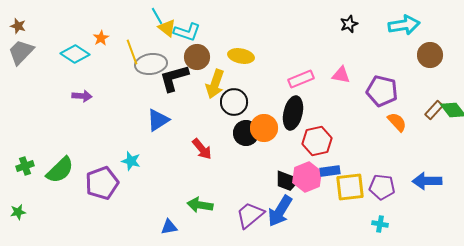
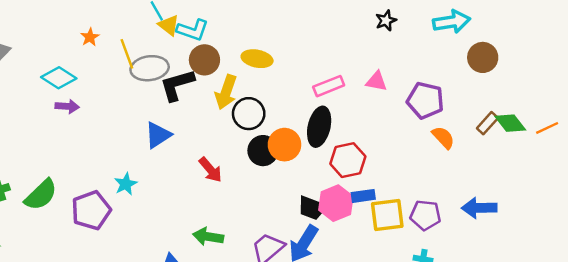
cyan diamond: (75, 54) -> (59, 78), moved
cyan star: (131, 161) -> (126, 184), turned 30

